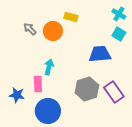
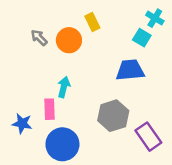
yellow rectangle: (71, 17) -> (92, 22), turned 48
cyan square: (119, 34) -> (142, 38), moved
purple rectangle: (114, 92) -> (148, 137), moved

